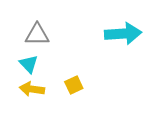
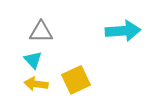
yellow square: (74, 85) -> (76, 80), size x1.6

